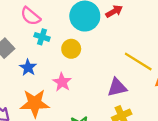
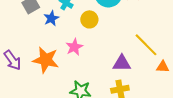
blue star: (28, 67) -> (51, 18), moved

